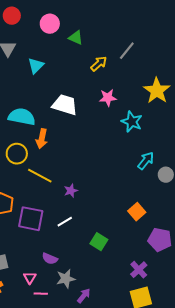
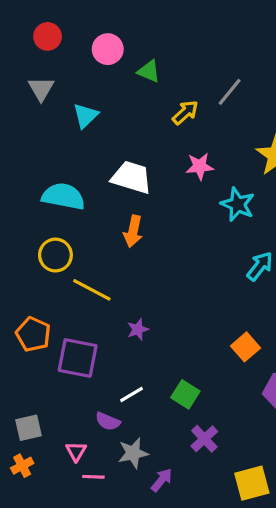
orange arrow: (42, 139) -> (133, 231), moved
purple star: (71, 191) -> (138, 329), moved
white line: (65, 222) -> (131, 394), moved
purple cross: (139, 270) -> (204, 439), moved

